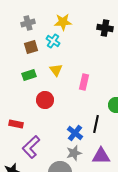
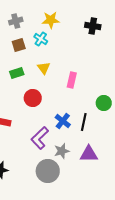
blue cross: (75, 133) -> (63, 121), moved
purple L-shape: (31, 147) -> (40, 138), moved

